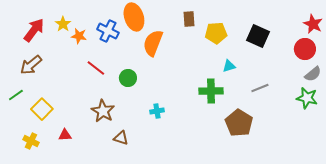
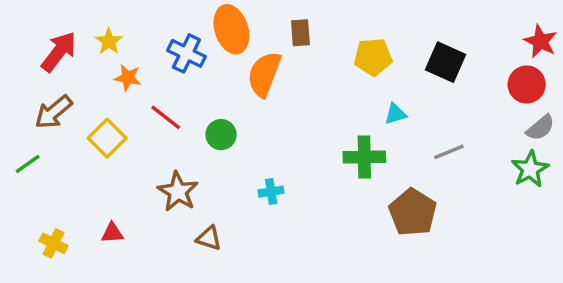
brown rectangle: (189, 19) -> (300, 33), moved
orange star: (79, 36) -> (128, 78), moved
green star: (307, 98) -> (530, 169), turned 30
yellow square: (42, 109) -> (107, 138), moved

